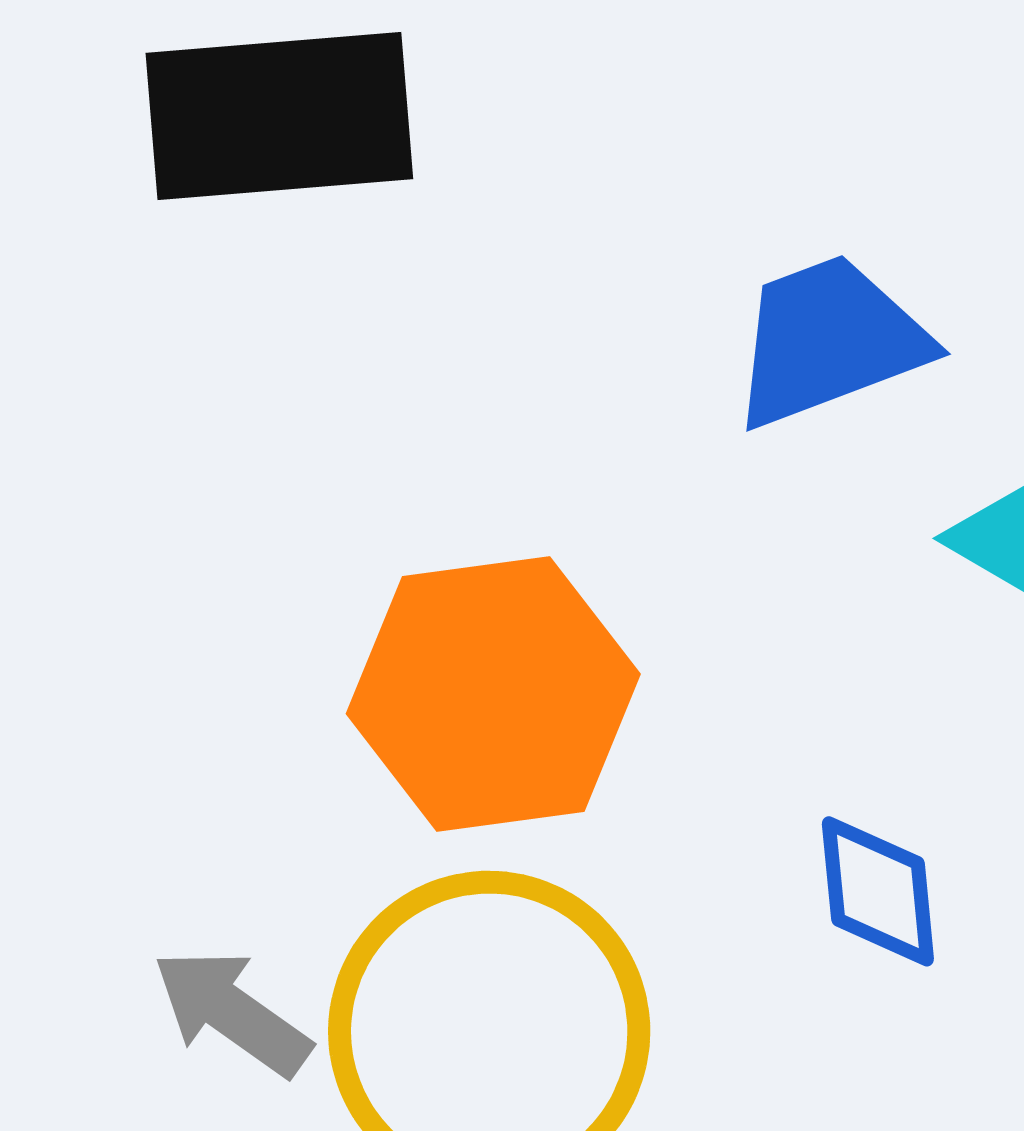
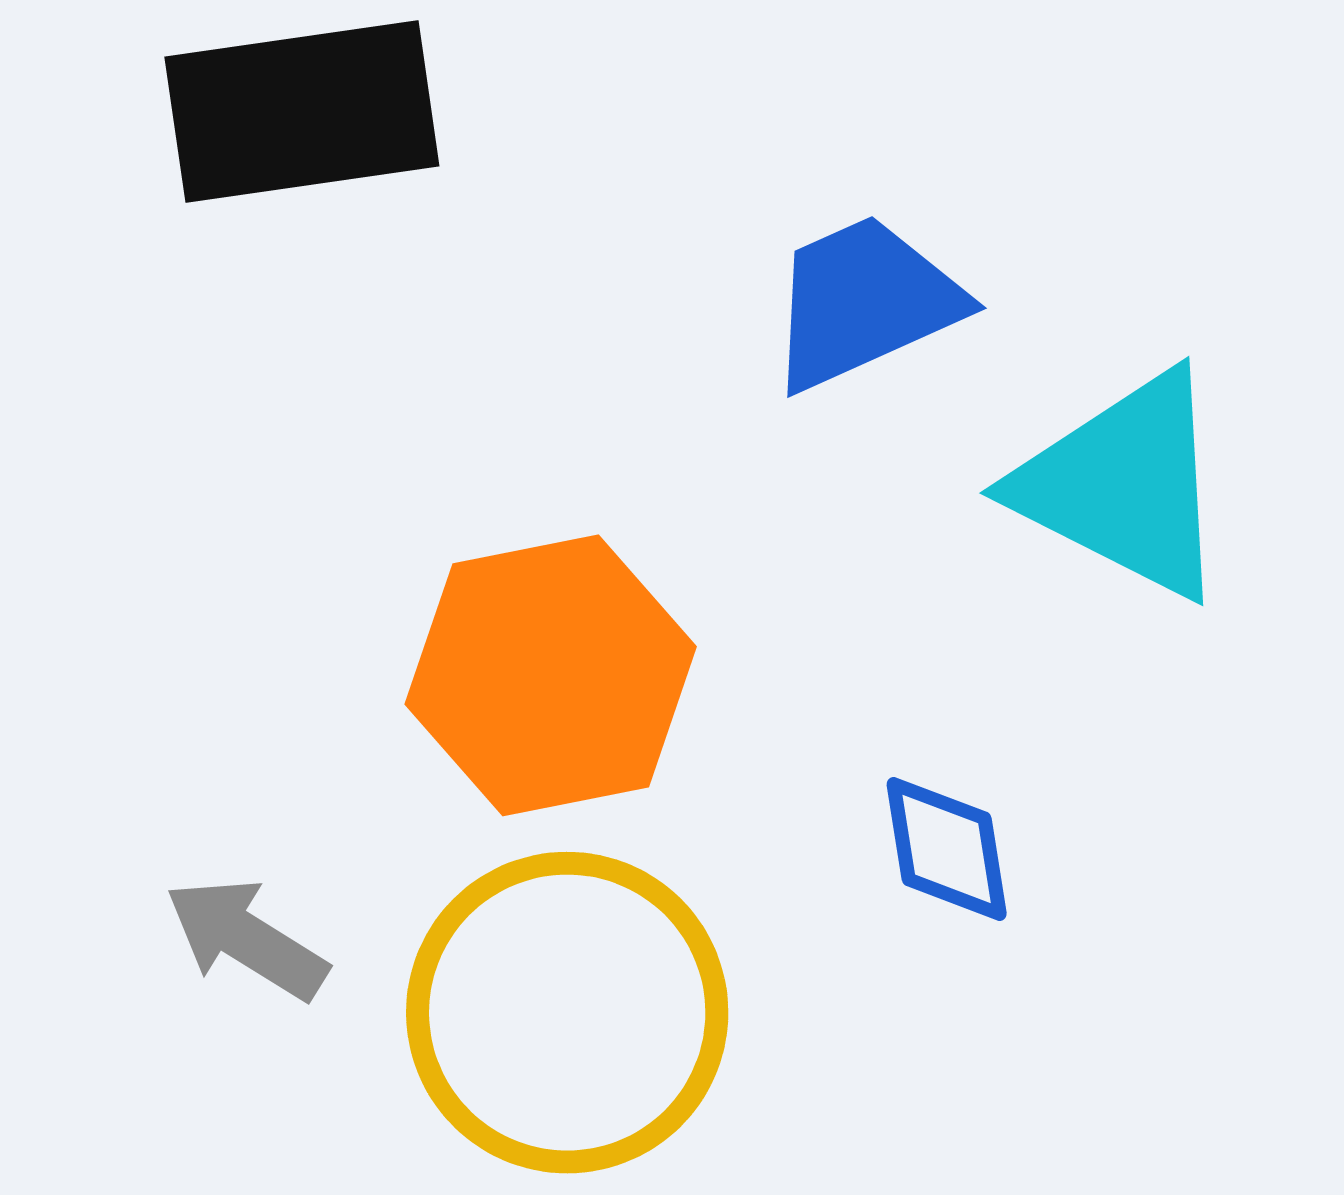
gray arrow: (232, 1012) -> (246, 939), moved

